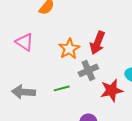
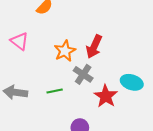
gray cross: (88, 70) -> (83, 74), turned -36
red star: (112, 90) -> (106, 96), turned -30

